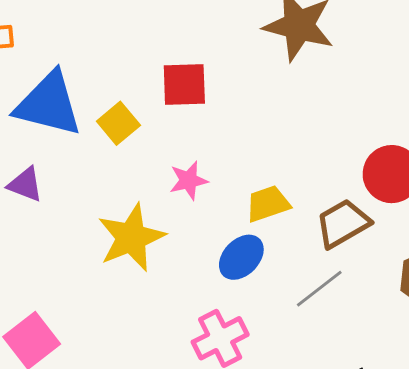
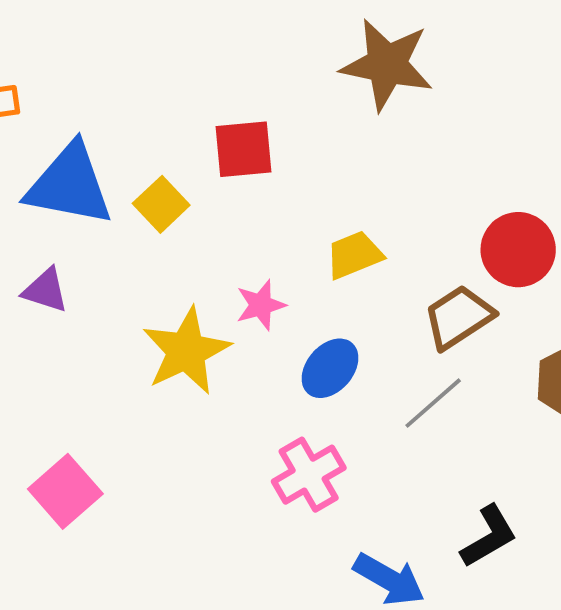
pink star: (189, 180) -> (261, 305), moved
yellow trapezoid: (268, 204) -> (354, 255), moved

